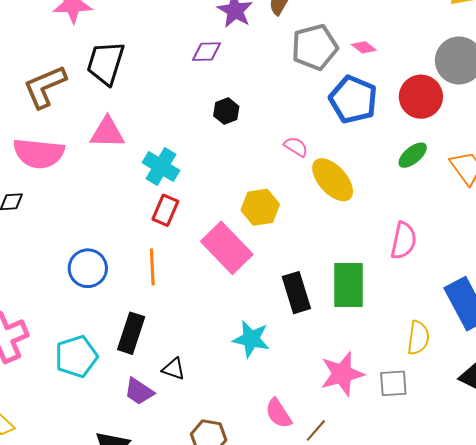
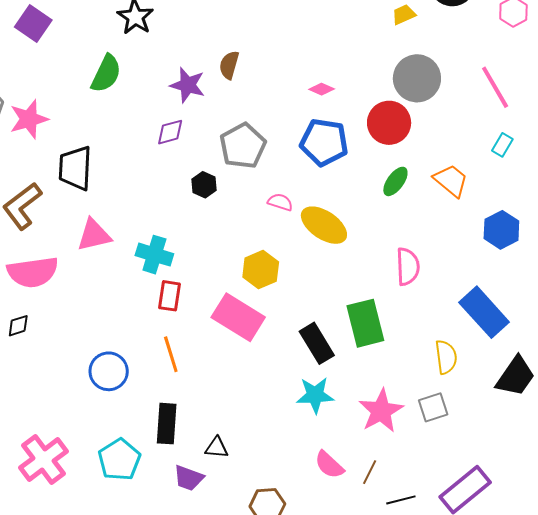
gray pentagon: (315, 47) -> (243, 146), moved
cyan star: (251, 339) -> (315, 395), moved

